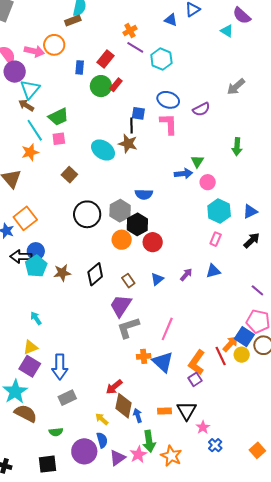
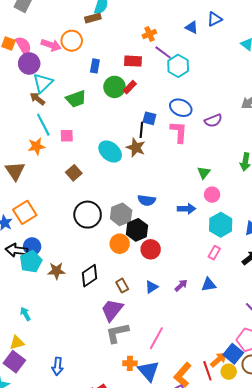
purple line: (135, 47) -> (163, 52), moved
red rectangle: (105, 59) -> (133, 61), moved, turned 48
green trapezoid: (58, 117) -> (76, 99), moved
blue arrow: (183, 174) -> (187, 209), moved
blue arrow: (60, 367) -> (58, 366), moved, size x0.7

